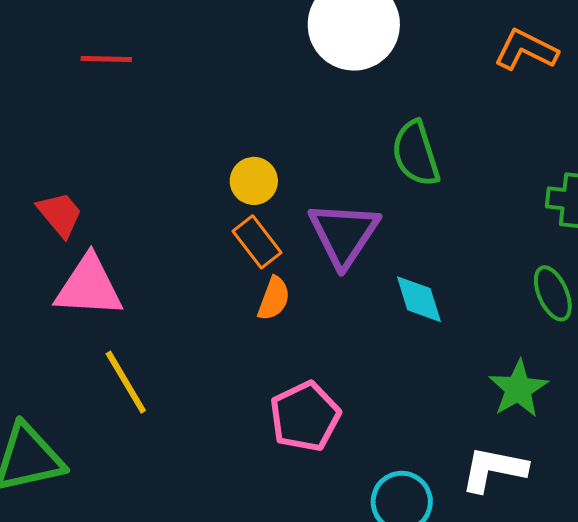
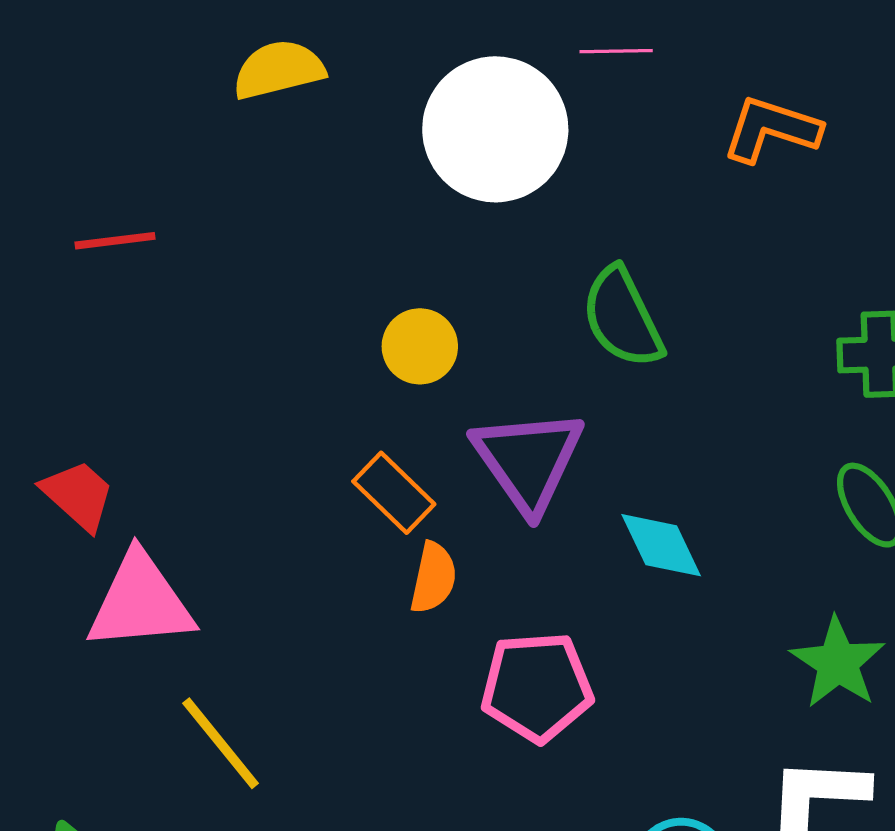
yellow circle: (254, 181) -> (420, 346), moved
pink pentagon: (305, 416) -> (537, 687), moved, turned 30

